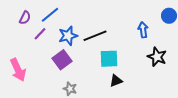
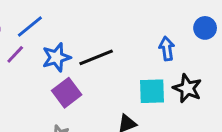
cyan square: (109, 59) -> (152, 91), moved
purple square: (62, 60) -> (67, 93), moved

